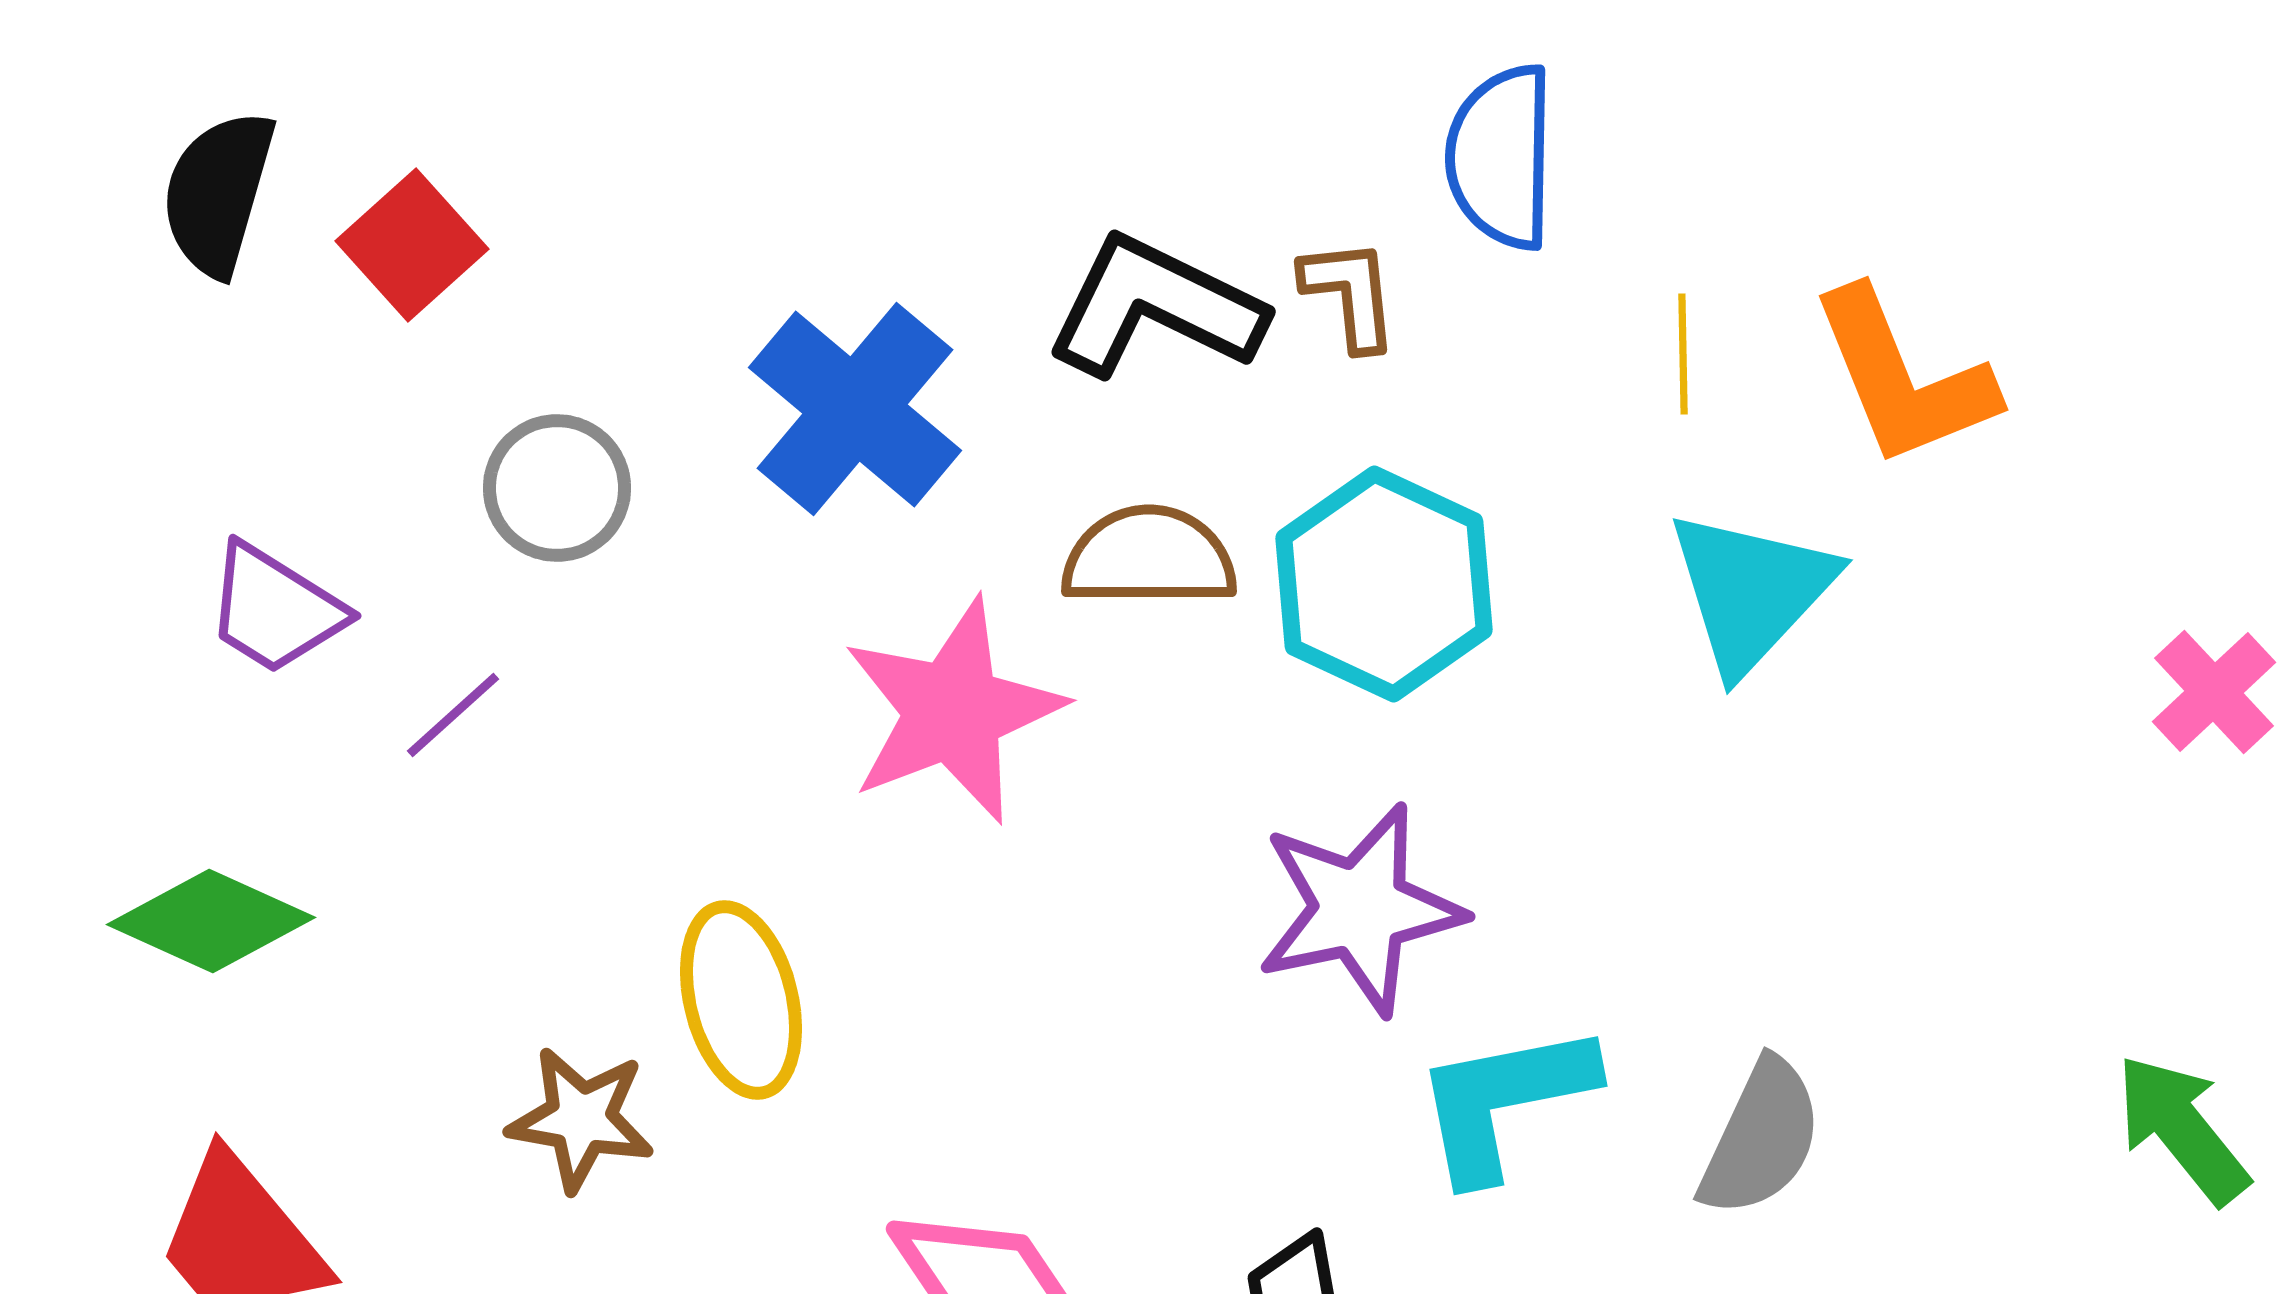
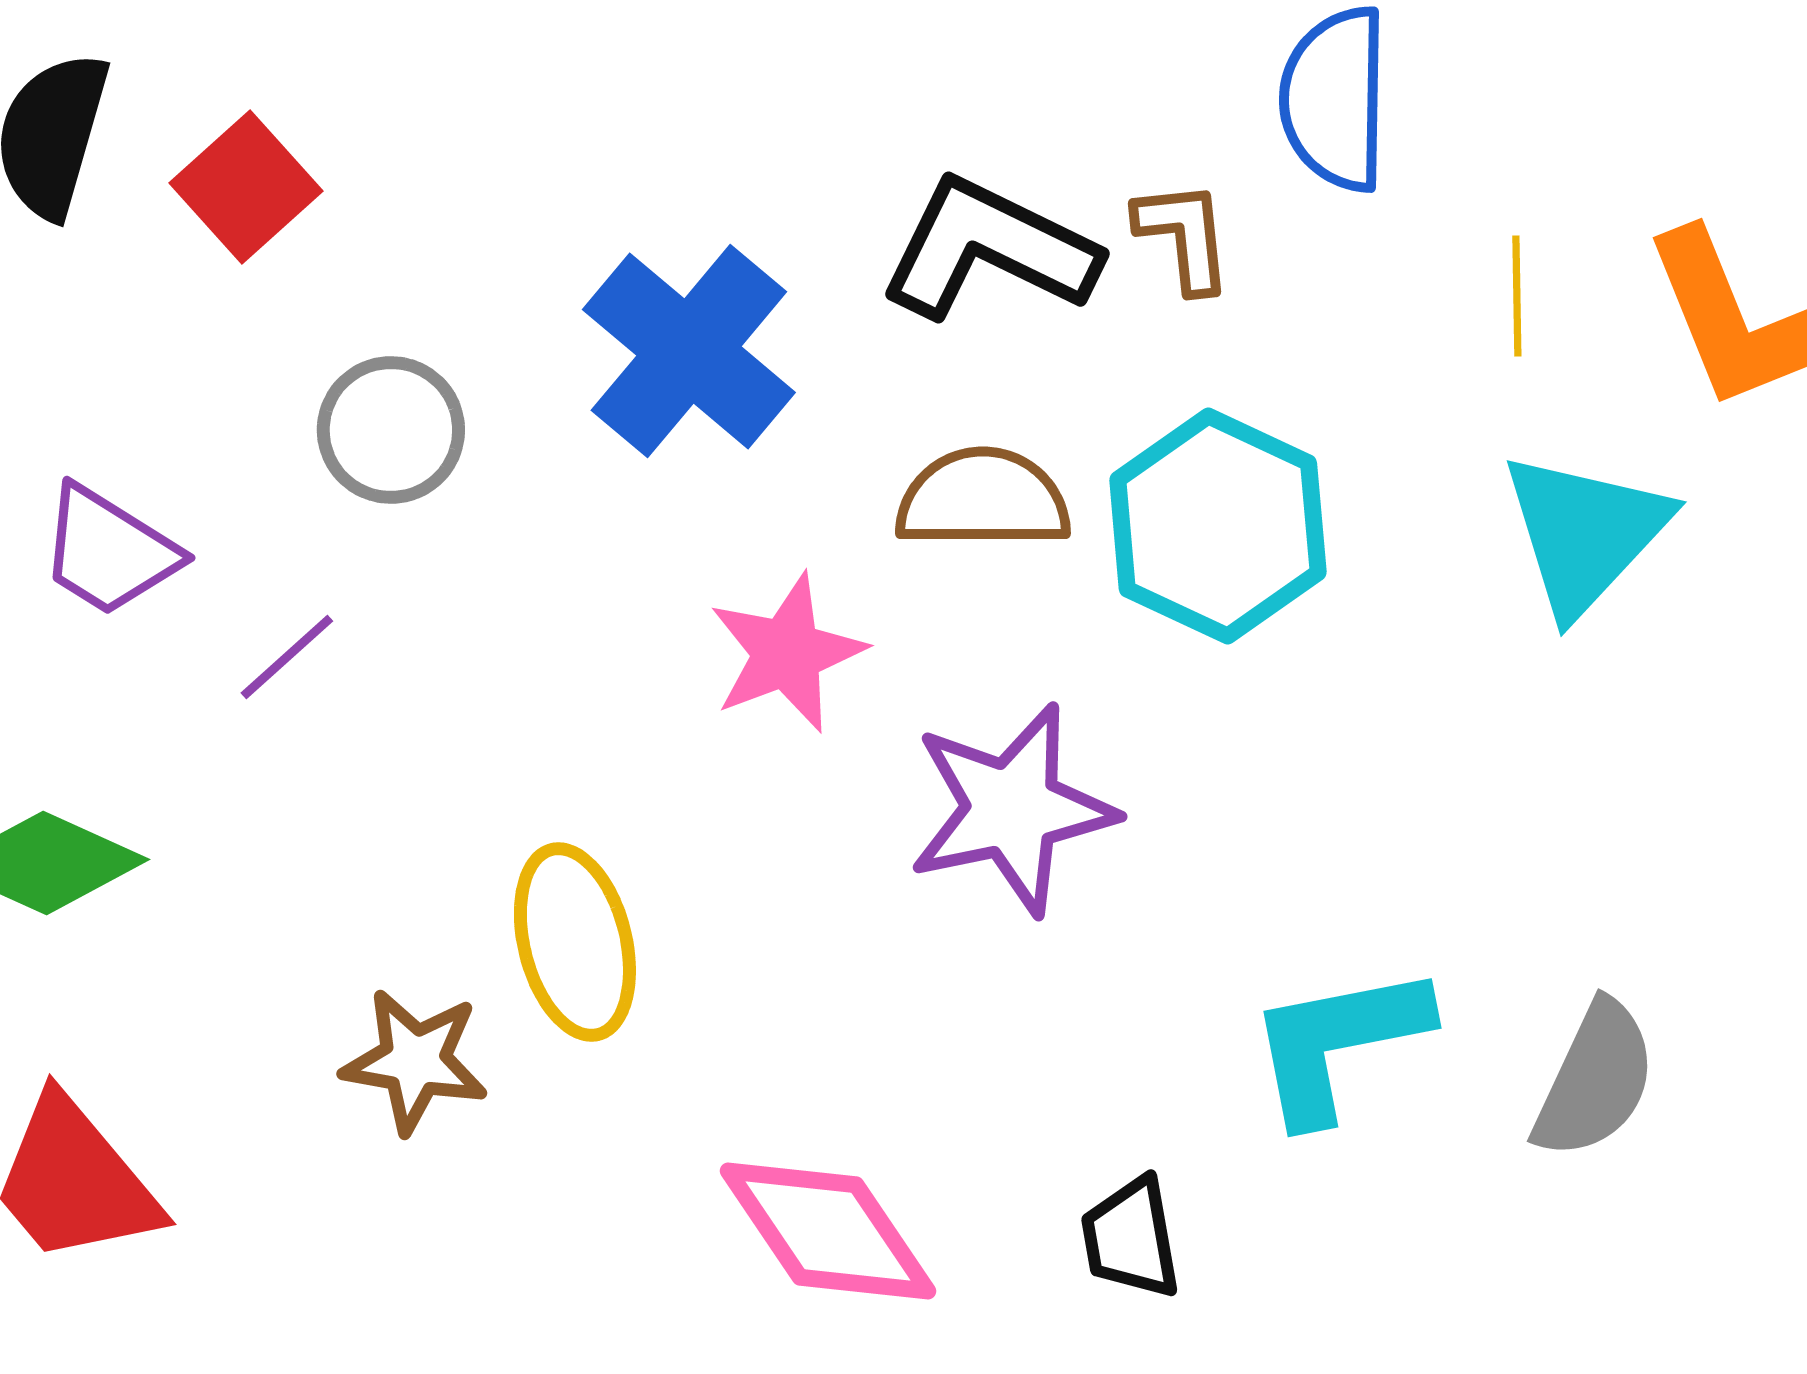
pink star: (953, 711) -> (787, 653), size x0.7
purple star: (1360, 909) -> (1012, 809), moved

